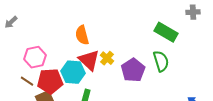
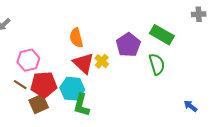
gray cross: (193, 12) -> (199, 14), moved
purple pentagon: (133, 70) -> (128, 45), moved
cyan hexagon: (73, 72) -> (72, 89), moved

